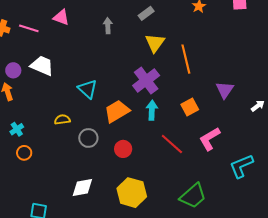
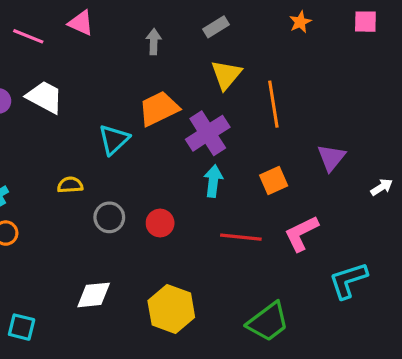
cyan triangle: (87, 89) -> (114, 140), turned 30
orange trapezoid: (117, 111) -> (159, 109), moved
red line: (172, 144) -> (241, 237), turned -40
red circle: (123, 149) -> (160, 223), moved

